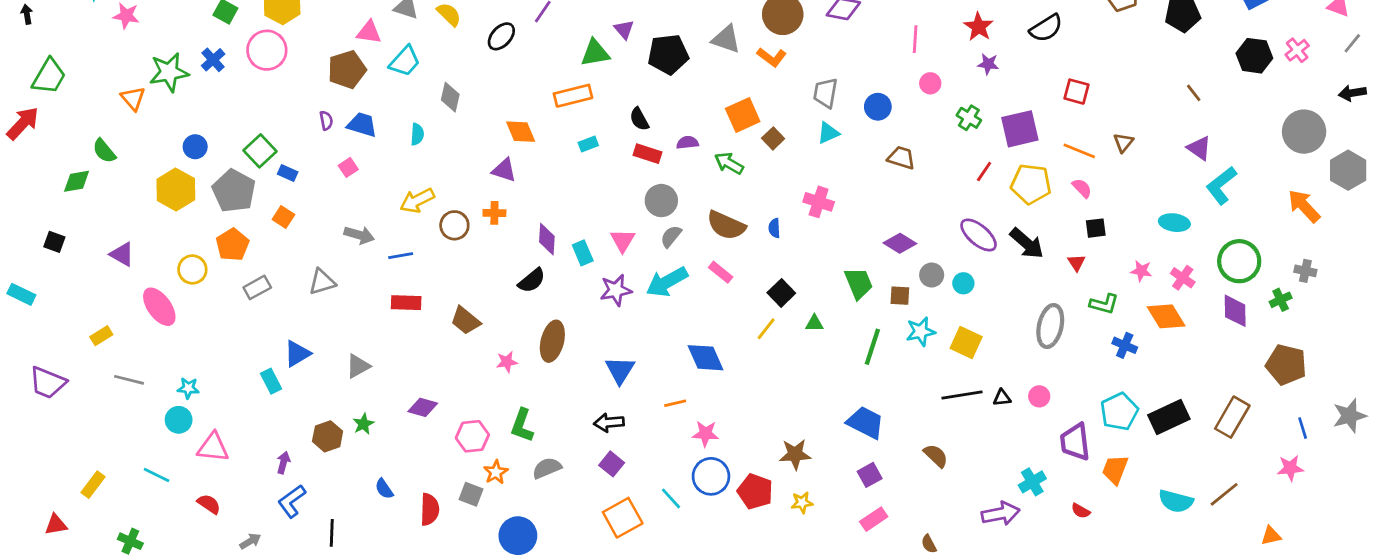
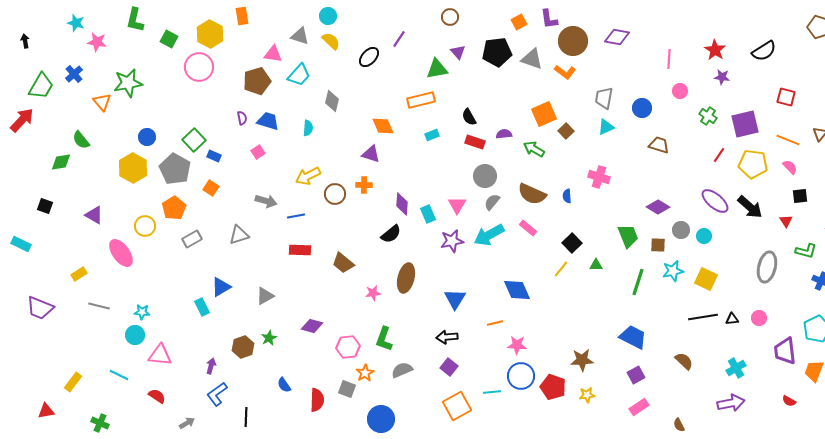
black pentagon: (668, 54) -> (497, 52), moved
blue cross: (213, 60) -> (74, 74), moved
cyan cross: (1032, 482) -> (736, 368), moved
cyan line: (671, 498) -> (492, 392), turned -54

